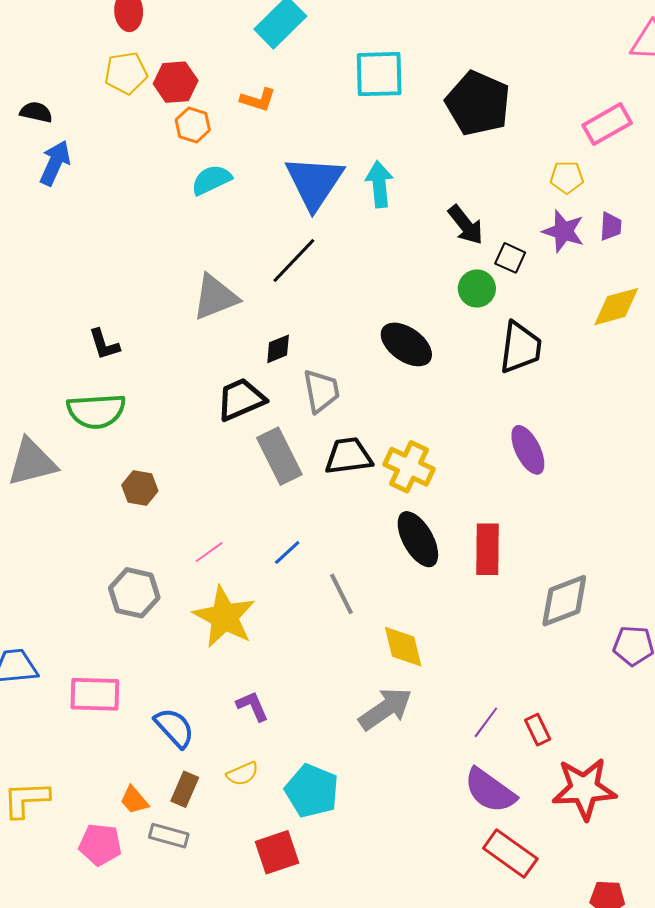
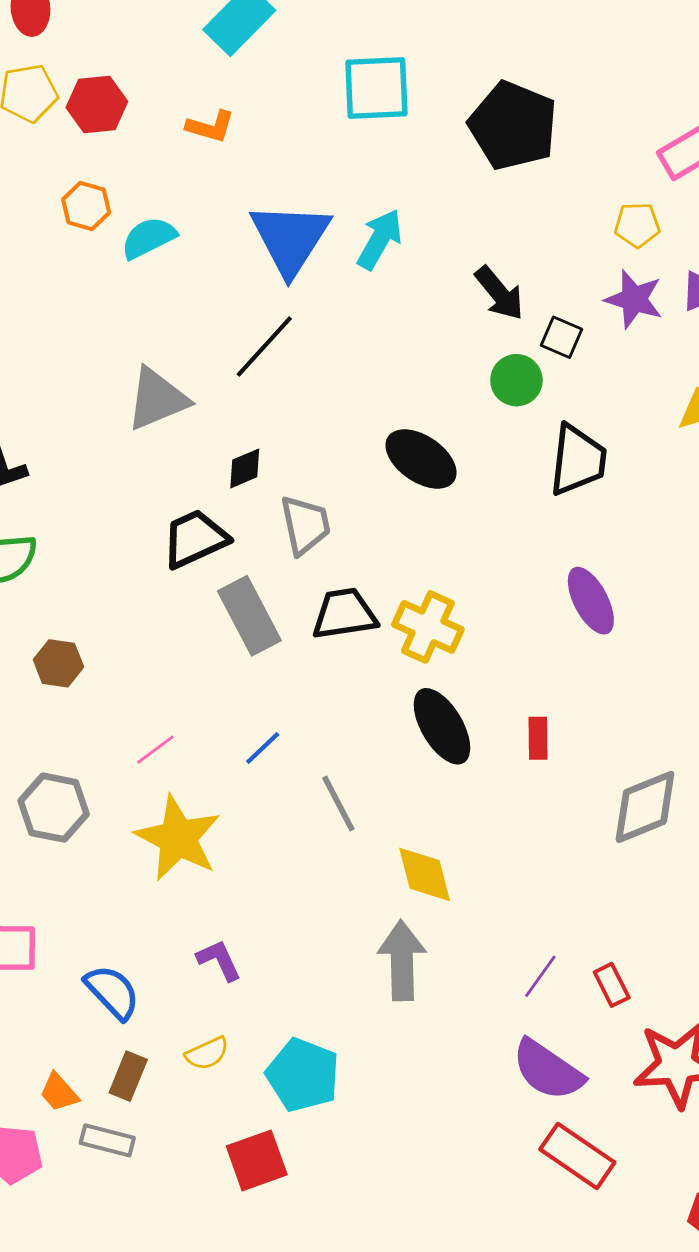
orange hexagon: (193, 125) -> (86, 206), moved
cyan arrow: (379, 184) -> (380, 239), turned 36
red rectangle: (488, 549) -> (538, 738), size x0.6
gray arrow: (385, 709) -> (402, 960), turned -56

